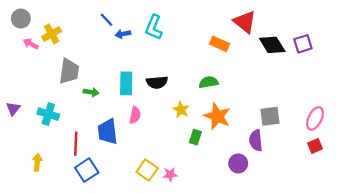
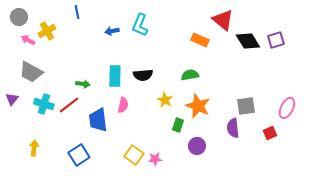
blue line: (106, 20) -> (77, 12), moved, turned 32
gray trapezoid: (69, 71) -> (31, 72), moved, turned 110
red line: (76, 144) -> (69, 105), moved, turned 50
red square: (315, 146) -> (270, 133), moved
purple circle: (238, 163) -> (197, 146), moved

